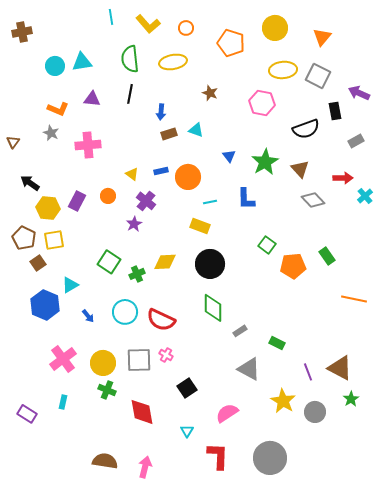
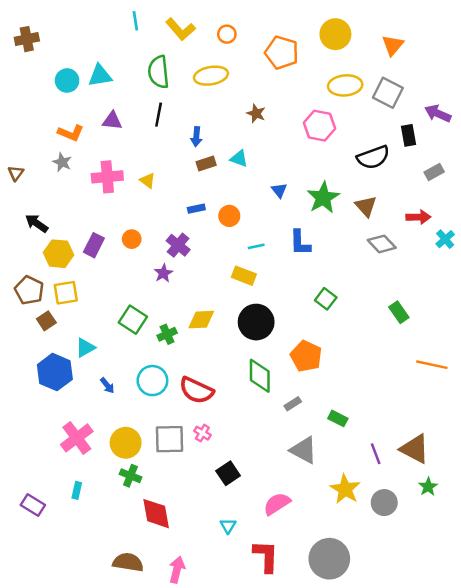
yellow triangle: (132, 174) -> (148, 181), moved
orange circle: (188, 177) -> (229, 216), size x0.7
orange pentagon: (293, 266) -> (306, 356), moved, turned 30
red diamond: (142, 412) -> (156, 514), moved

